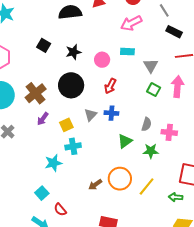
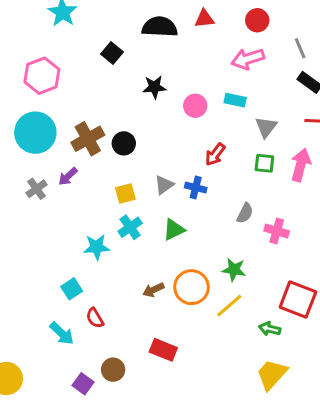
black square: (44, 45) -> (112, 53), moved
black circle: (71, 85) -> (124, 143), moved, size x0.6
red arrow: (110, 86) -> (215, 154), moved
green square: (154, 90) -> (264, 163), turned -32
purple arrow: (43, 119) -> (68, 176), moved
green triangle: (125, 141) -> (174, 230), moved
cyan cross: (73, 146) -> (130, 227), turned -35
green star: (151, 151) -> (234, 270), moved

